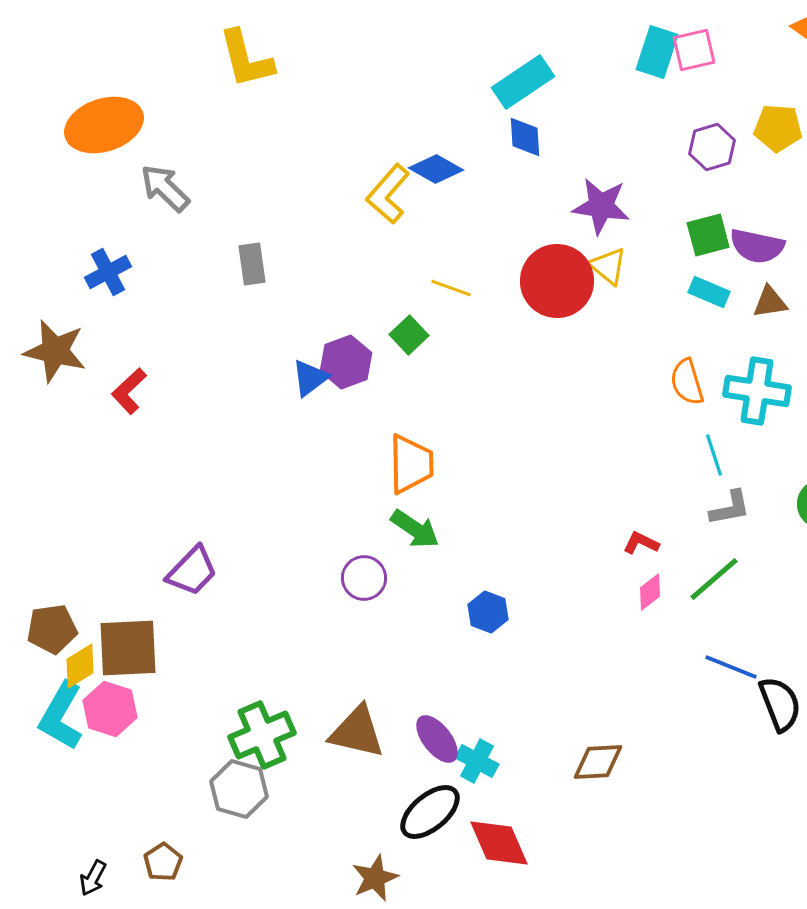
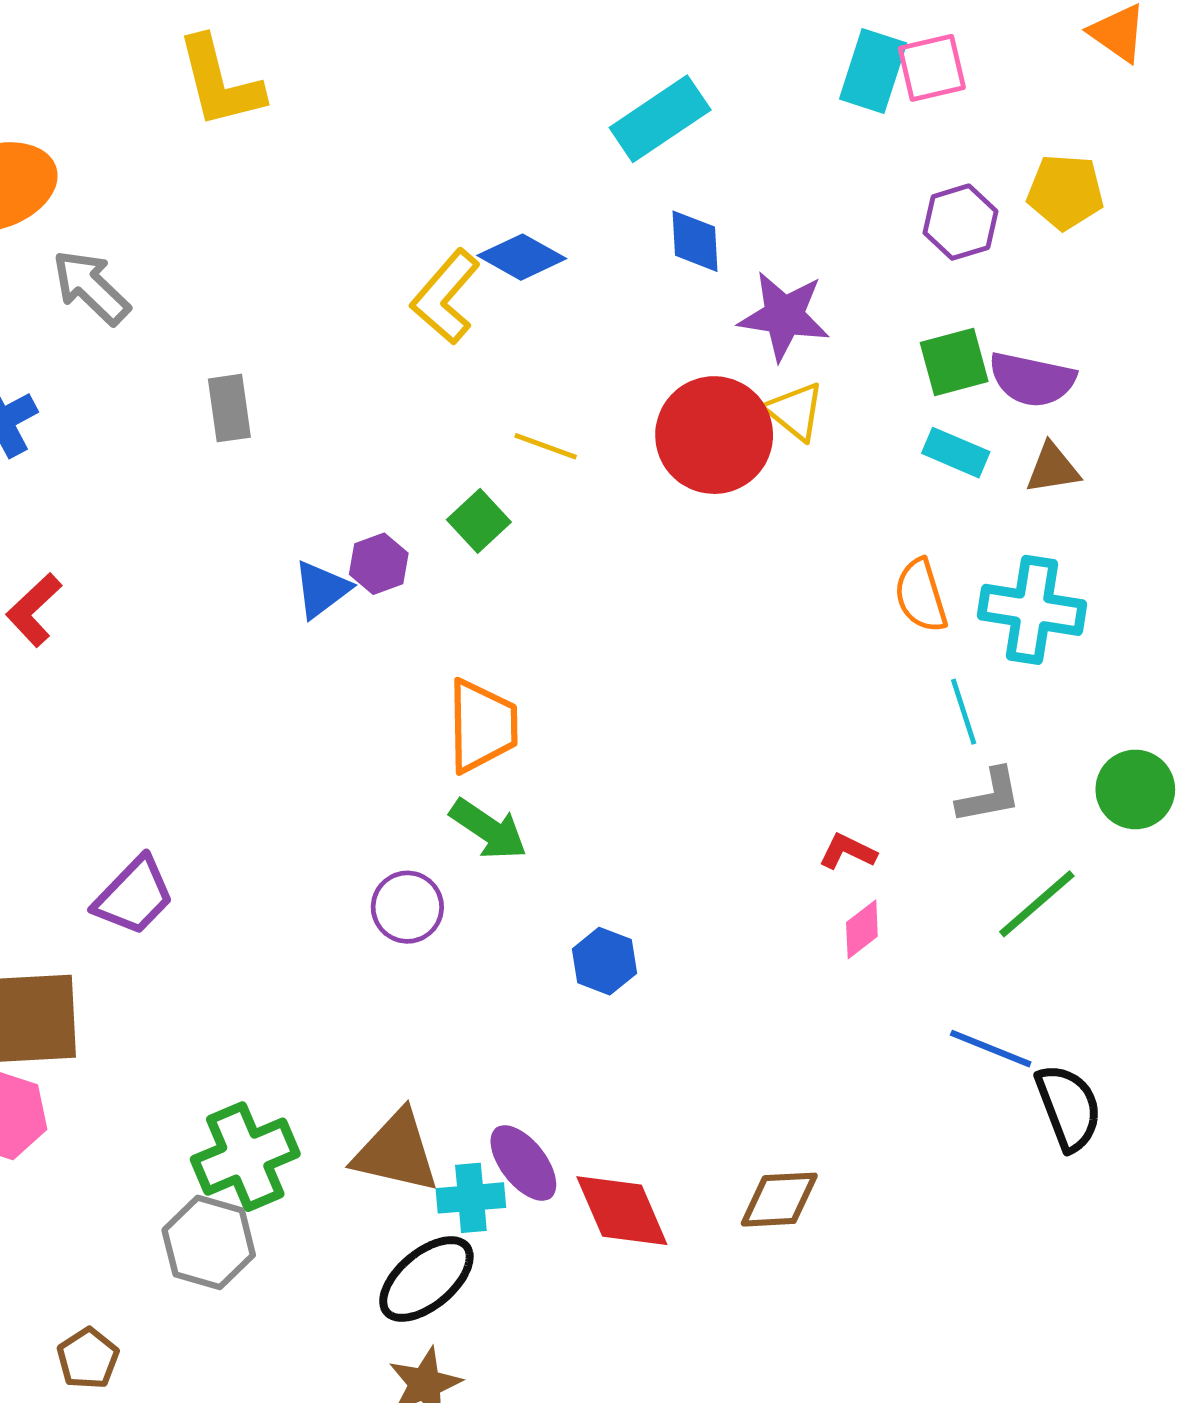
blue diamond: (525, 137) -> (695, 241), moved
purple hexagon: (346, 362) -> (379, 564), size x0.7
green line: (714, 579) -> (1037, 904), moved
cyan cross: (477, 761) -> (471, 1198), moved, turned -33
black ellipse: (430, 812) -> (426, 1279), moved
red diamond: (499, 843) -> (622, 1211), moved

